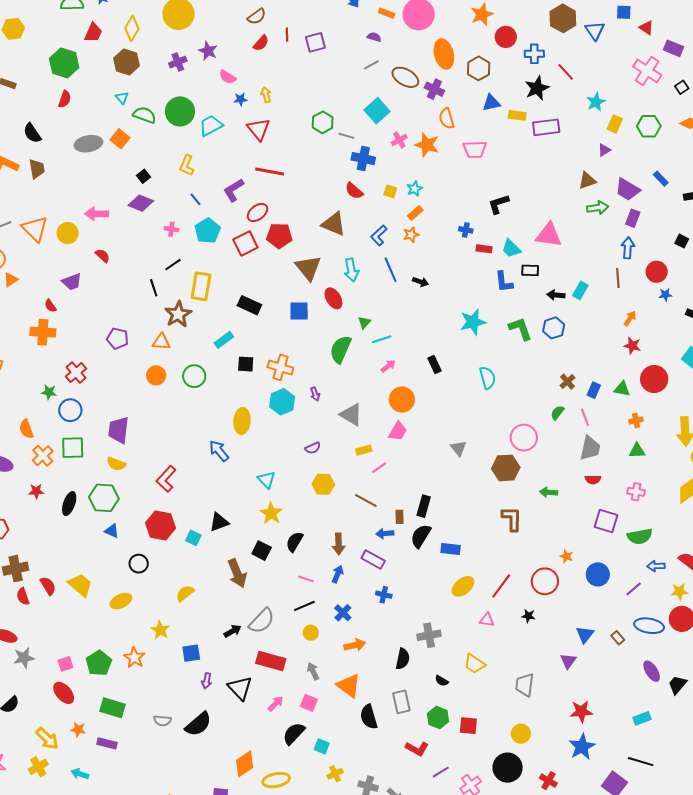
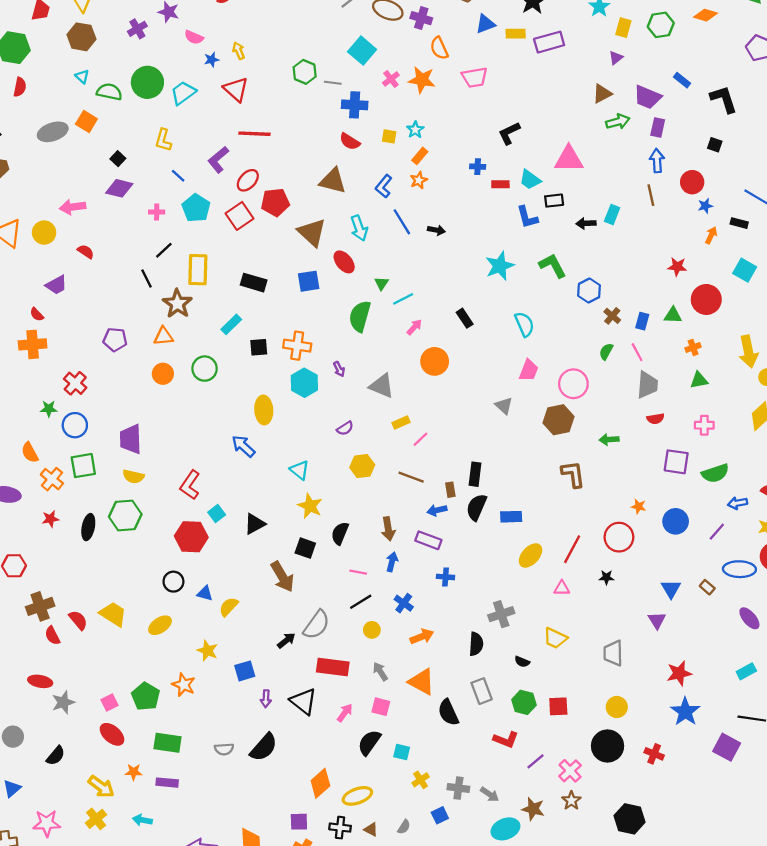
orange arrow: (630, 318) -> (711, 235), moved
blue hexagon: (554, 328) -> (589, 290), moved
pink trapezoid: (398, 431) -> (529, 370), moved
blue triangle: (112, 531) -> (205, 593), moved
cyan square: (193, 538) -> (217, 514), moved, turned 35

